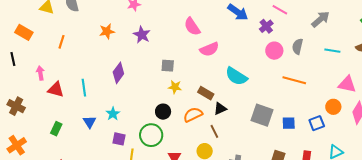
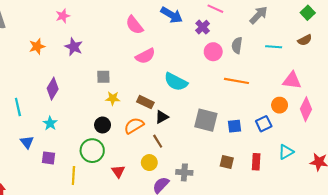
pink semicircle: (192, 27) -> (134, 25), moved
cyan star: (113, 114) -> (50, 123), moved
purple square: (119, 139) -> (49, 158), moved

